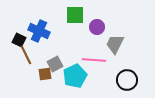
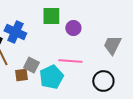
gray trapezoid: (115, 44) -> (112, 45), moved
gray square: (55, 64) -> (31, 65), turned -35

